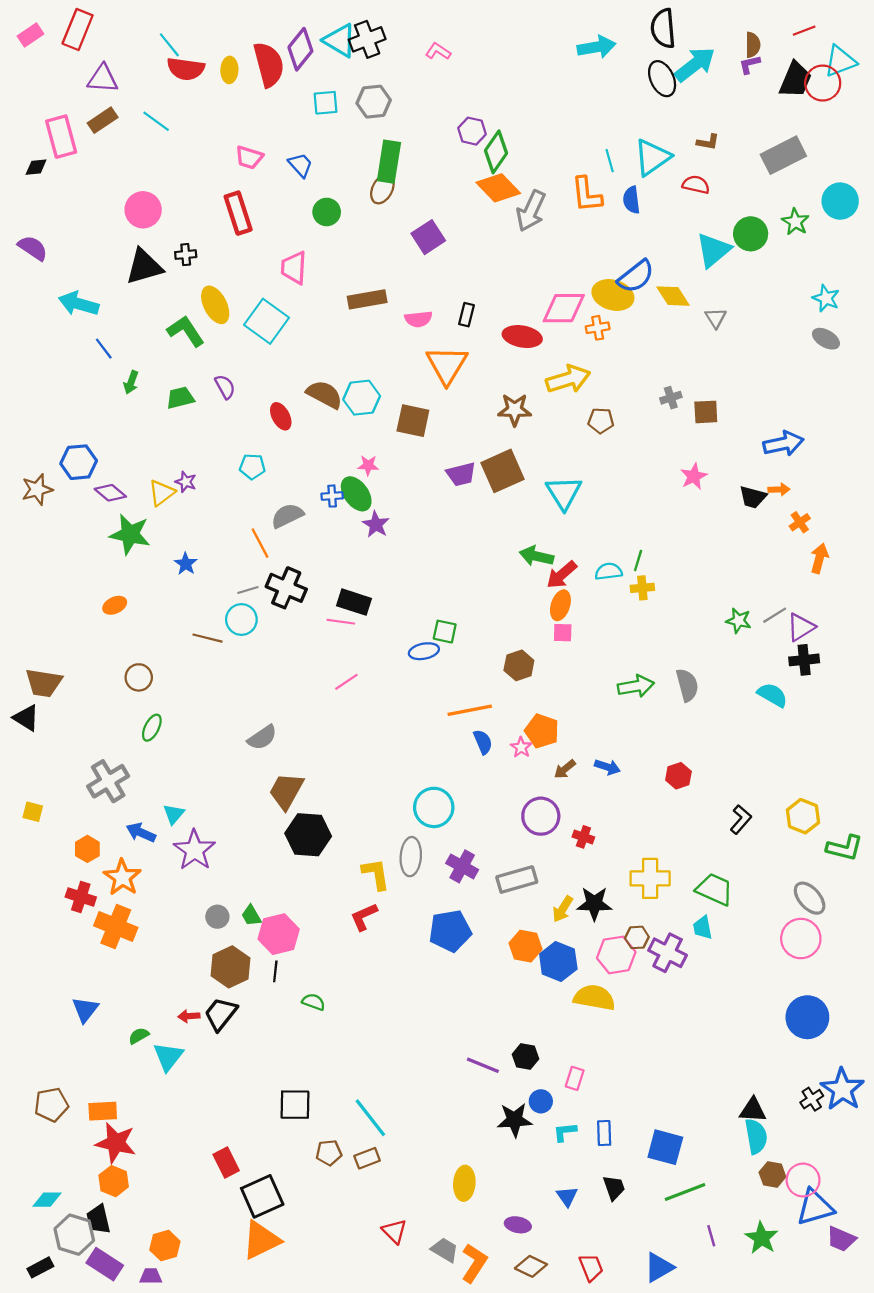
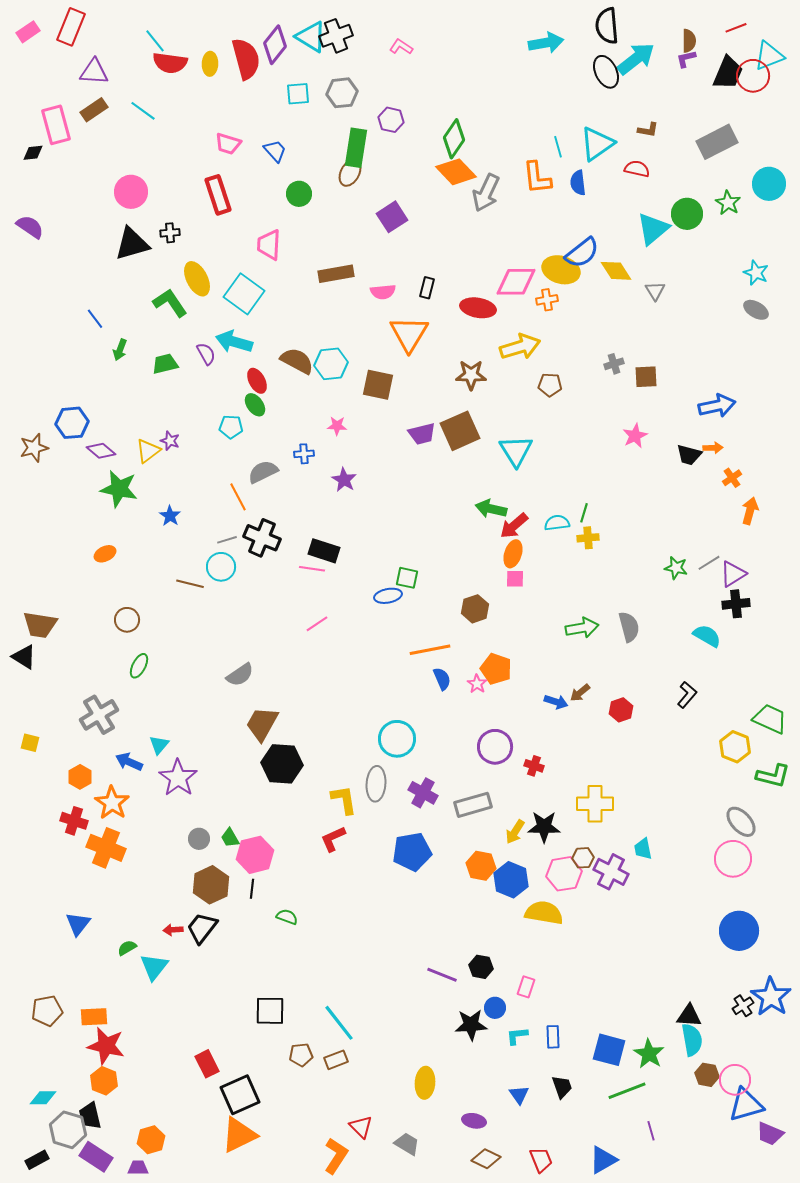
purple hexagon: (472, 131) -> (391, 120), moved
cyan arrow: (79, 304) -> (234, 342), moved
green ellipse: (356, 494) -> (255, 405), moved, size x0.7
brown arrow: (565, 769) -> (580, 693), moved
black L-shape: (741, 819) -> (687, 695), moved
green trapezoid: (715, 889) -> (770, 719), moved
green star: (762, 1238) -> (649, 1054), moved
orange L-shape: (474, 1263) -> (336, 1156), moved

